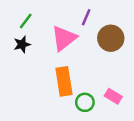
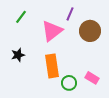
black star: (22, 44) -> (18, 55), moved

